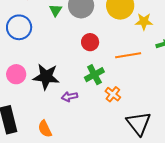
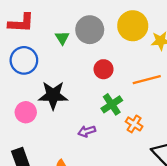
black star: (46, 77) -> (53, 95), moved

